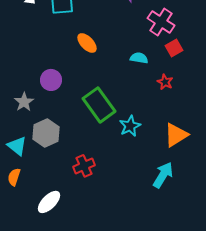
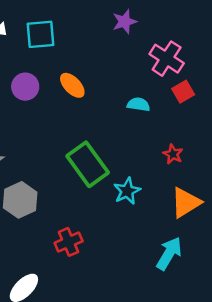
purple circle: (51, 80) -> (25, 87), moved
red star: (165, 82) -> (173, 154), moved

